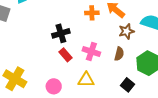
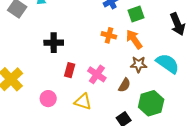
black cross: (61, 33) -> (54, 43), moved
red rectangle: (66, 55) -> (70, 70), turned 40

